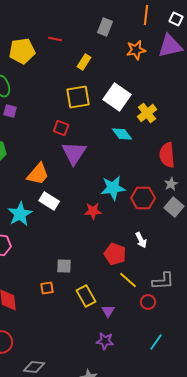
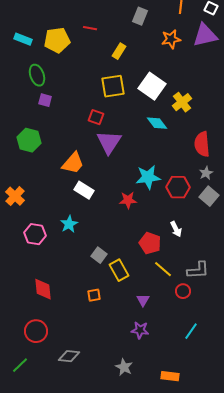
cyan star: (20, 214) -> (69, 224), moved, size x0.7
gray square: (64, 266) -> (99, 255), turned 35
orange square: (47, 288) -> (94, 295), moved
yellow rectangle: (86, 296) -> (119, 270), moved

